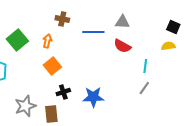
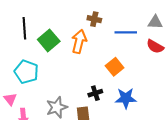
orange arrow: (47, 41) -> (79, 41), size x1.6
orange square: (52, 66) -> (115, 67), moved

